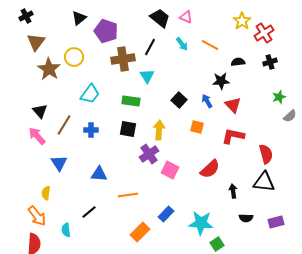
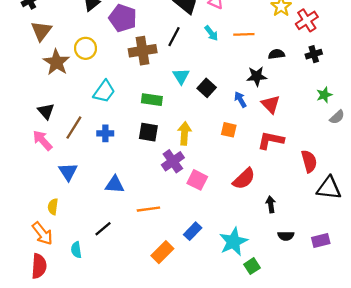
orange line: (210, 45) -> (244, 34), turned -30
cyan triangle: (147, 76) -> (181, 76), moved
black square: (179, 100) -> (207, 88), moved
black triangle: (264, 182) -> (329, 188), moved
cyan star: (201, 223) -> (233, 242), turned -30

